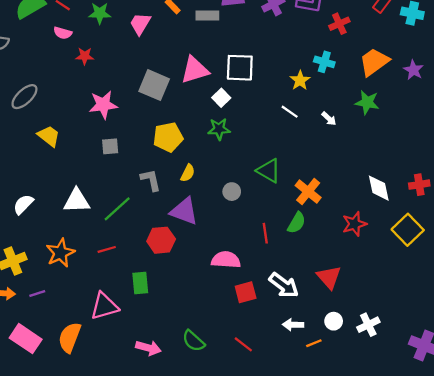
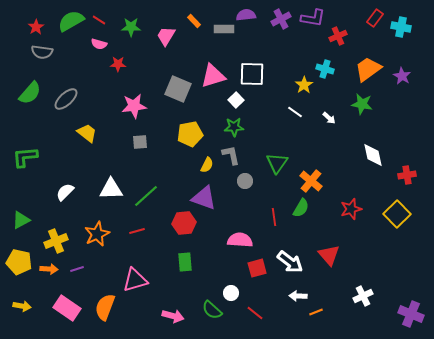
green triangle: (269, 171) -> (277, 163), turned 35
gray L-shape: (151, 180) -> (231, 155), moved
white diamond: (379, 188) -> (373, 155), moved
green rectangle: (140, 283) -> (185, 262), moved
white circle: (334, 321) -> (231, 293), moved

